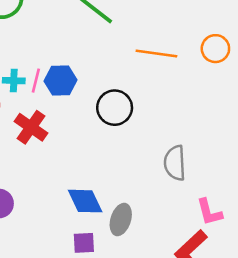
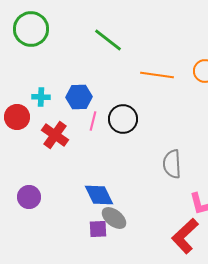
pink line: (36, 81) -> (93, 121), moved
gray ellipse: (121, 220) -> (114, 218), moved, turned -70

